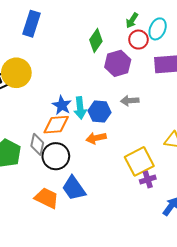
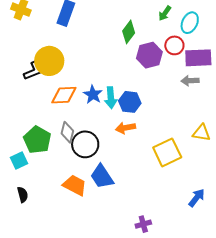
red circle: (139, 40) -> (174, 45), moved
gray arrow: (130, 101) -> (190, 81), moved
orange diamond: (56, 125) -> (64, 95), moved
purple cross: (148, 180) -> (143, 224), moved

